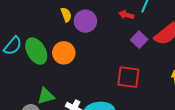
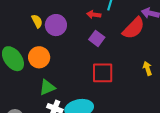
purple square: (139, 40) -> (97, 38), moved
green triangle: (46, 96) -> (47, 87), moved

